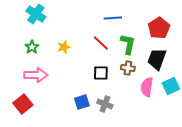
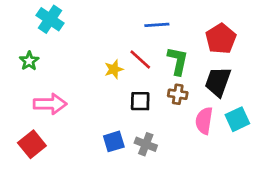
green star: (32, 47) -> (29, 61), moved
yellow star: (64, 47) -> (114, 69), moved

